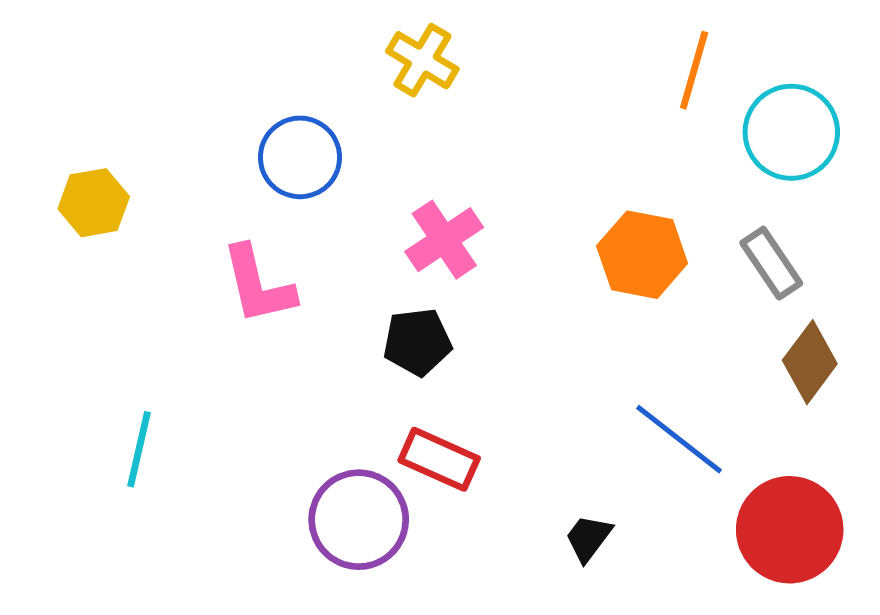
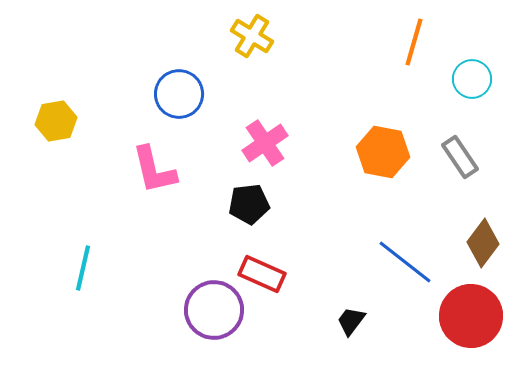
cyan circle: (791, 132) -> (472, 79), size x0.7
brown diamond: (810, 362) -> (483, 243), moved

